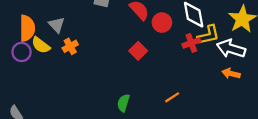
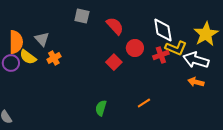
red circle: (162, 23) -> (135, 48), moved
yellow L-shape: (208, 35) -> (176, 48), turned 35

